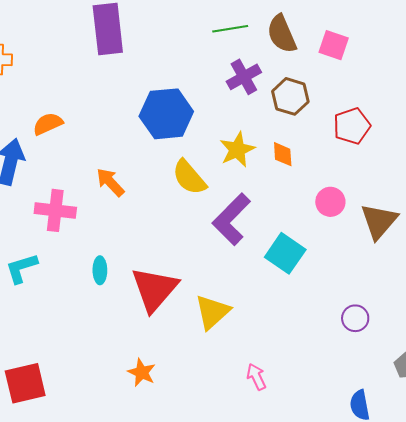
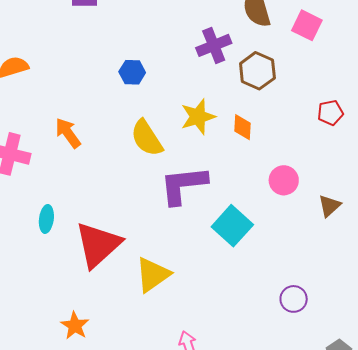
blue hexagon: (166, 114) -> (132, 72), size x0.5
red pentagon: (352, 126) -> (330, 113), moved, size x0.7
purple L-shape: (231, 219) -> (183, 185), turned 32
brown triangle: (379, 221) -> (329, 206), size x0.6

